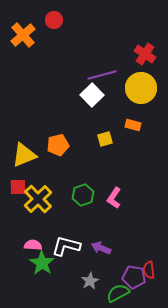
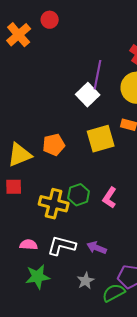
purple line: (102, 75) -> (98, 75), turned -64
yellow square: (105, 139) -> (101, 139), size x1.8
yellow cross: (38, 199) -> (54, 204), moved, turned -32
green star: (42, 263) -> (38, 277), moved, turned 30

